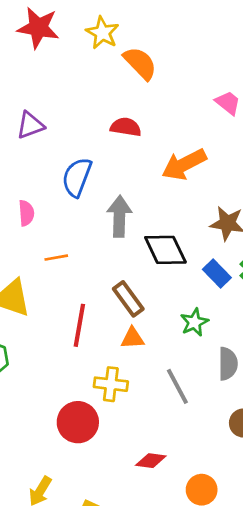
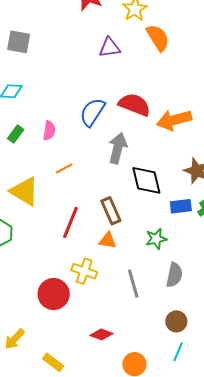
purple triangle: (30, 125) -> (109, 48), moved
red semicircle: (126, 127) -> (134, 105), moved, size x1.4
orange line: (56, 258) -> (64, 168), turned -30
blue rectangle: (217, 274) -> (181, 206), turned -65

